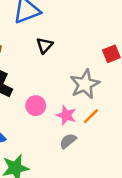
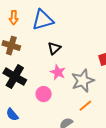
pink star: (66, 115) -> (58, 72), moved

